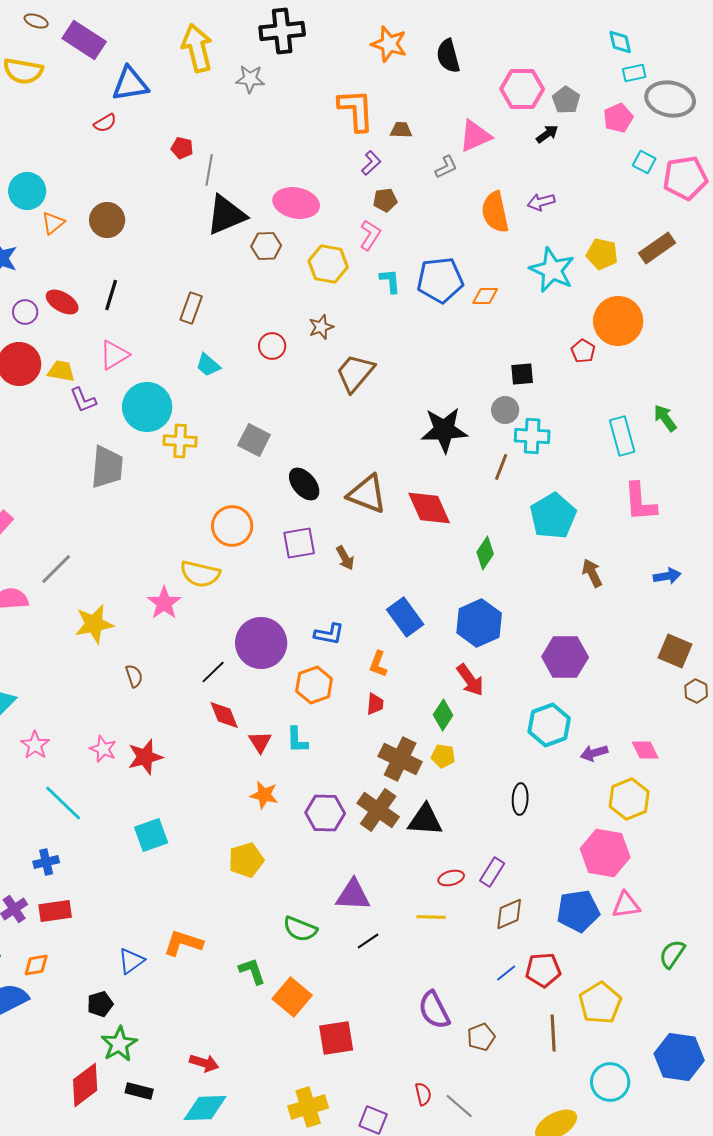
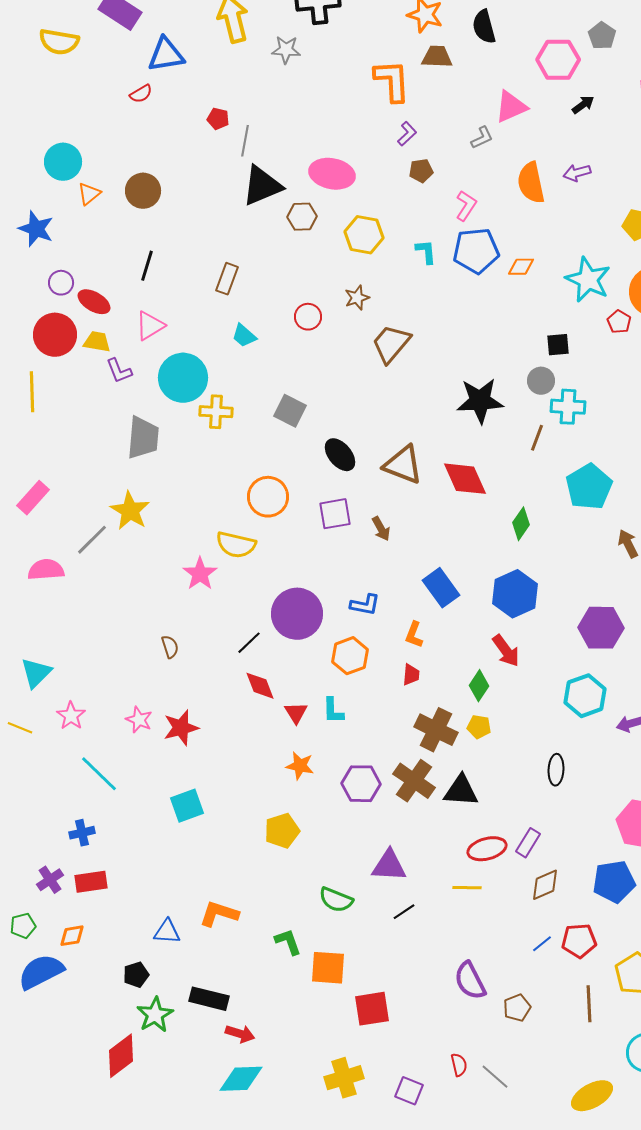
gray pentagon: (566, 100) -> (602, 36), moved
brown trapezoid: (401, 130) -> (437, 57), moved, size x1.4
pink L-shape: (370, 235) -> (466, 206), moved
cyan star: (552, 270) -> (588, 280), moved
red ellipse: (62, 302) -> (94, 302), moved
yellow star: (94, 624) -> (130, 511), moved, turned -30
red ellipse: (451, 878) -> (487, 849), size x1.5
blue triangle: (131, 961) -> (167, 932), turned 40
orange square: (292, 997) -> (328, 968), turned -36
black rectangle: (139, 1091) -> (209, 999), moved, size x1.4

